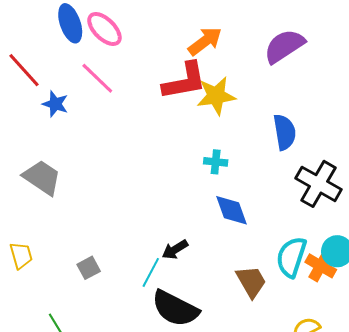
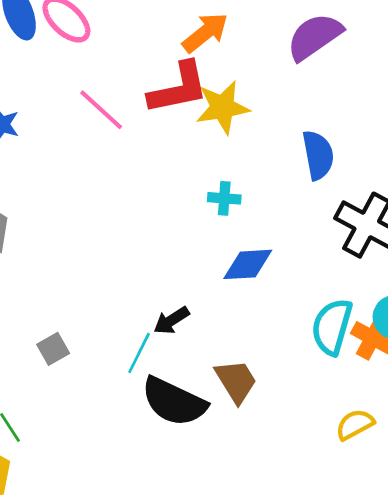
pink line: (97, 78) -> (101, 110), moved
blue diamond: (232, 210) -> (248, 264), turned -72
brown trapezoid: (251, 282) -> (236, 381), moved

